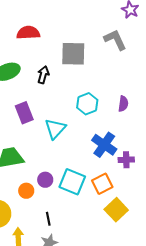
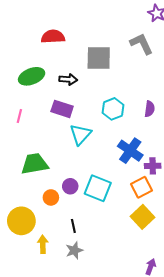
black arrow: (43, 75) -> (68, 79), turned 78
purple rectangle: (24, 113) -> (62, 109), moved, turned -50
orange square: (102, 184) -> (141, 187), moved

